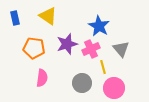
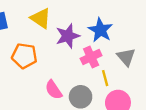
purple star: (67, 44) -> (68, 36), moved
pink semicircle: (42, 78) -> (54, 90), moved, turned 138

